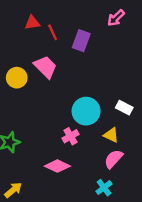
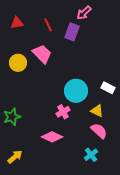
pink arrow: (116, 18) -> (84, 13), moved
red triangle: (32, 23) -> (17, 23), moved
pink semicircle: (114, 159) -> (99, 131), turned 90

